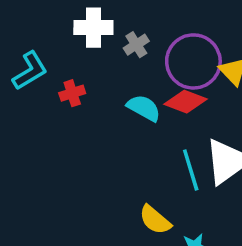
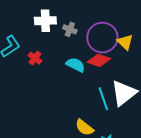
gray cross: (136, 45) -> (70, 29), turned -32
red cross: (72, 93) -> (35, 58), turned -32

